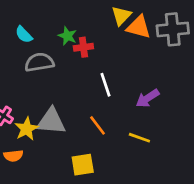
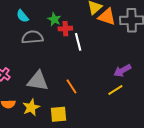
white line: (106, 85) -> (78, 42), moved
purple arrow: (147, 98) -> (122, 71), moved
yellow star: (26, 129) -> (31, 107), moved
yellow line: (139, 138) -> (115, 90), moved, turned -56

